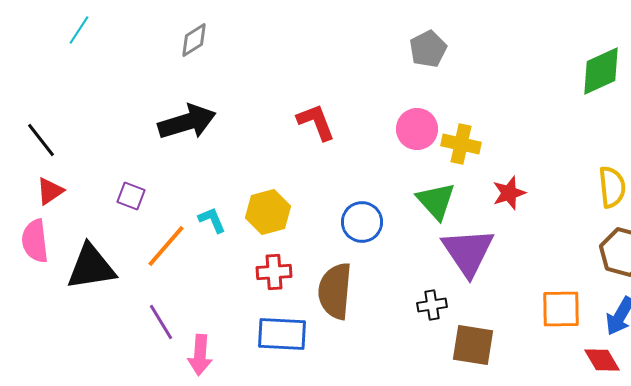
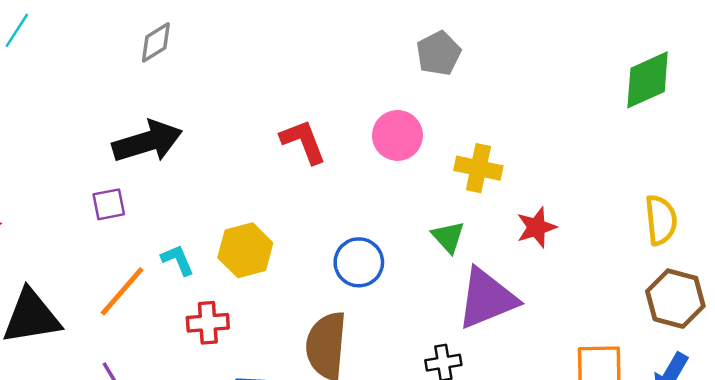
pink circle: (417, 129) -> (397, 135), moved
purple square: (131, 196) -> (109, 204), moved, turned -32
green triangle: (436, 201) -> (448, 237), size x0.7
purple triangle: (468, 252) -> (487, 299), turned 42
red cross: (274, 272) -> (208, 323), moved

